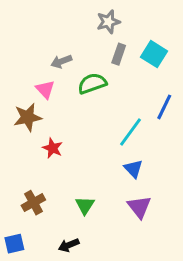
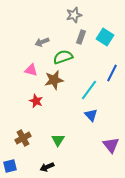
pink triangle: (45, 89) -> (31, 70), moved, turned -32
brown star: (28, 117) -> (54, 80), moved
purple triangle: (139, 207) -> (111, 145), moved

